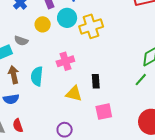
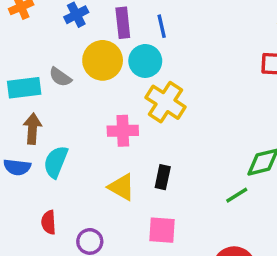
yellow circle: (43, 24) -> (103, 60), size x1.5
yellow cross: (91, 26) -> (166, 102), moved, turned 35
cyan semicircle: (37, 76) -> (56, 162), moved
red semicircle: (18, 125) -> (49, 222), moved

